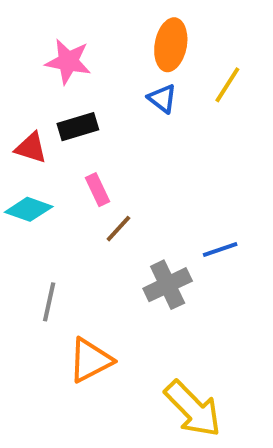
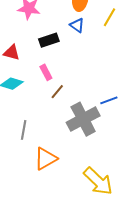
black rectangle: (78, 127) -> (49, 40), moved
gray cross: (168, 285) -> (83, 119), size x1.4

